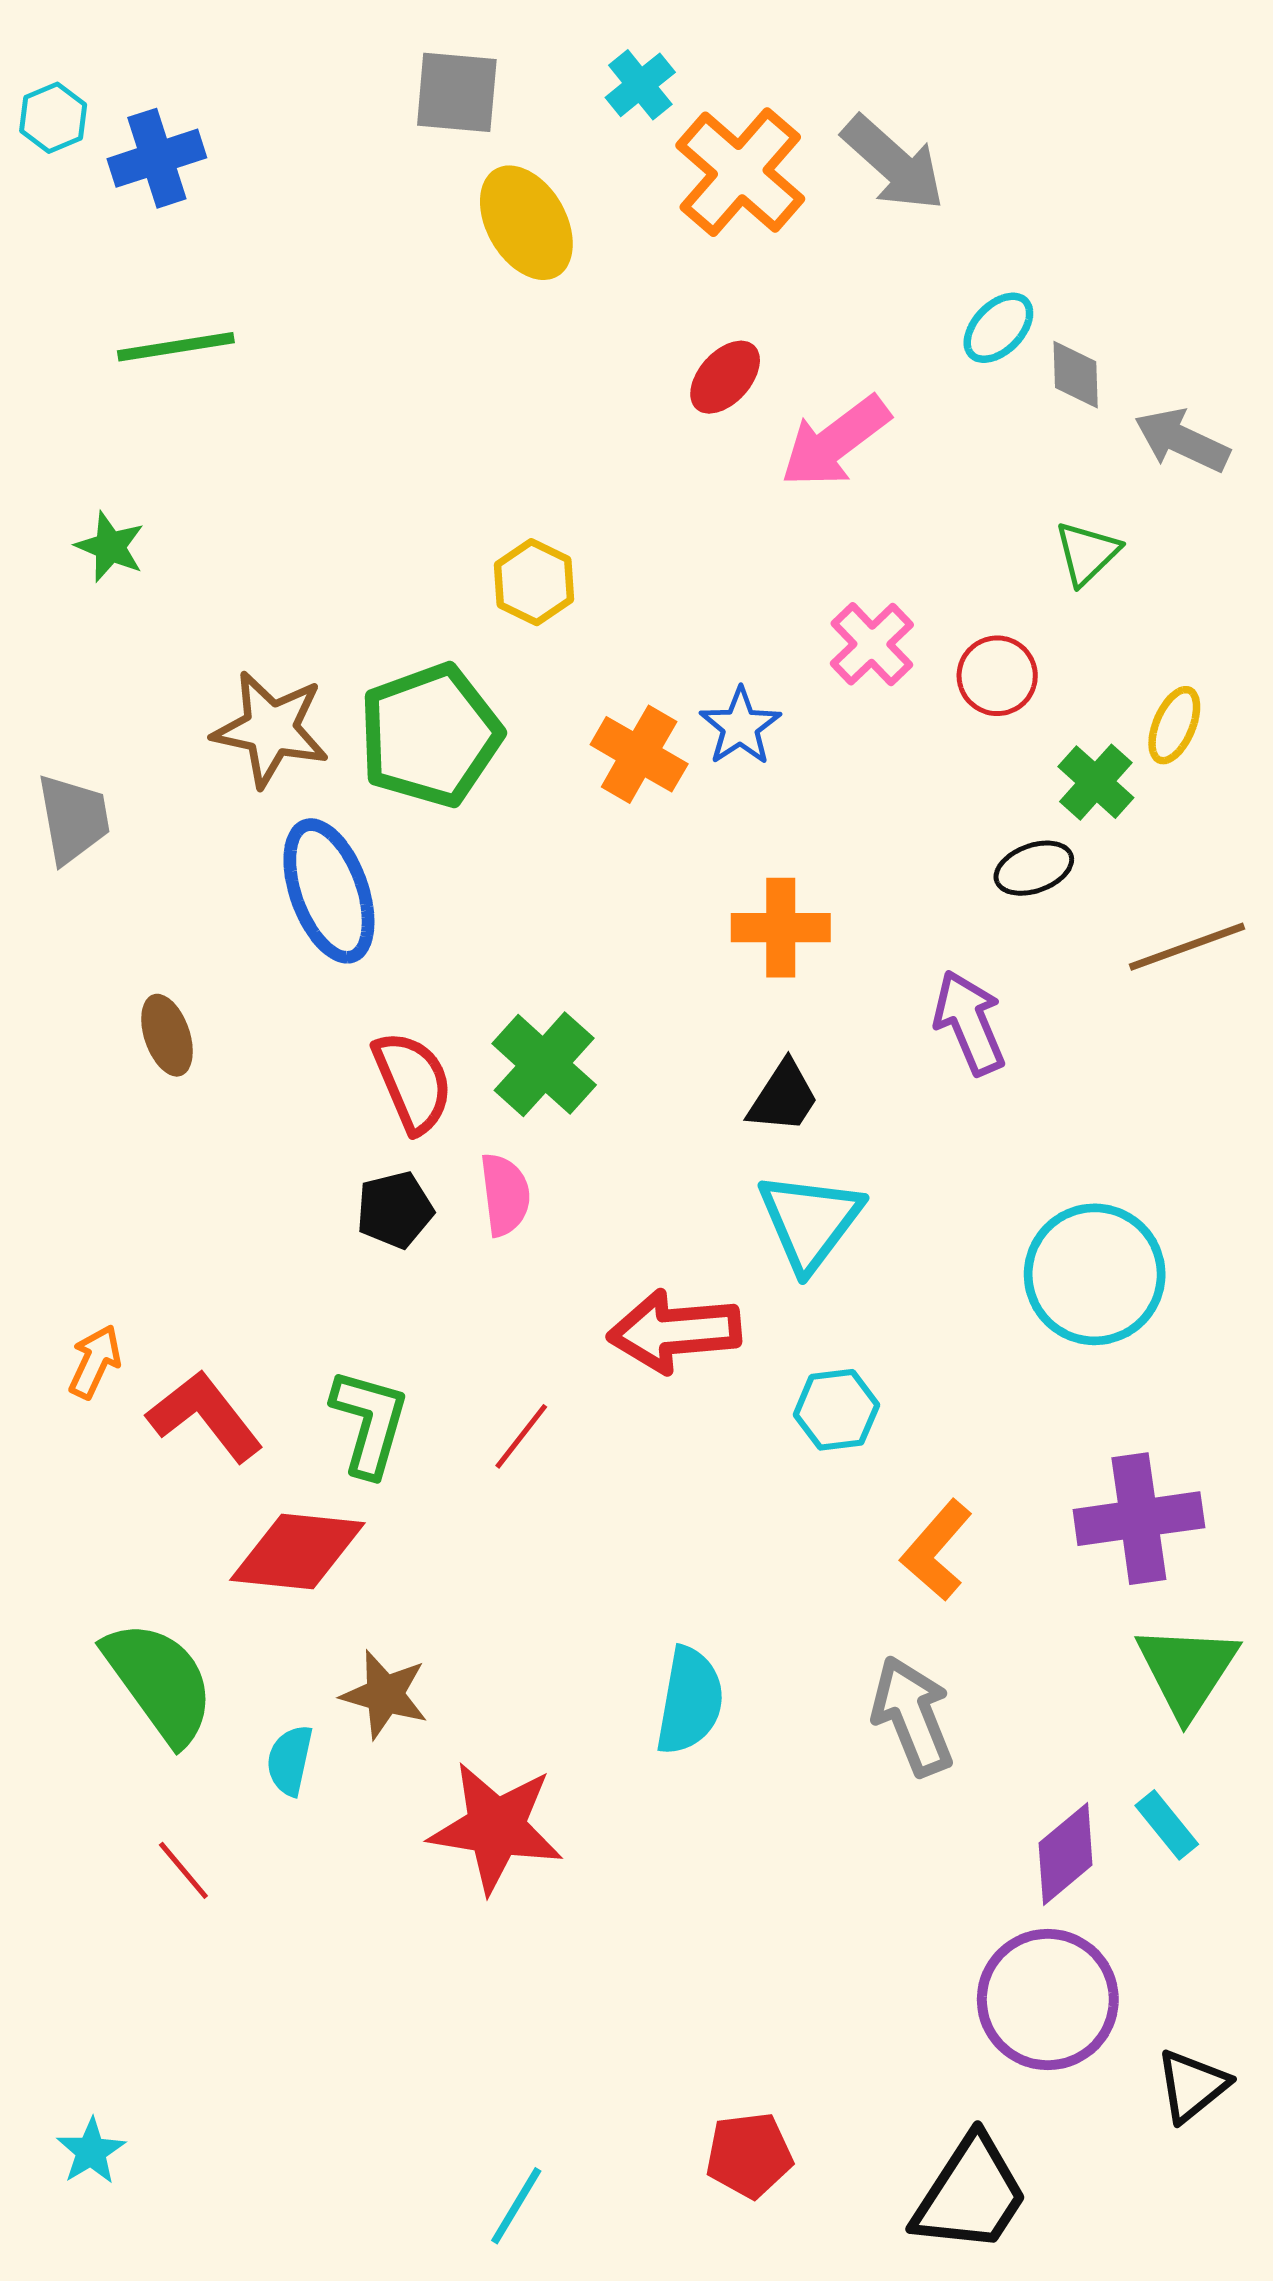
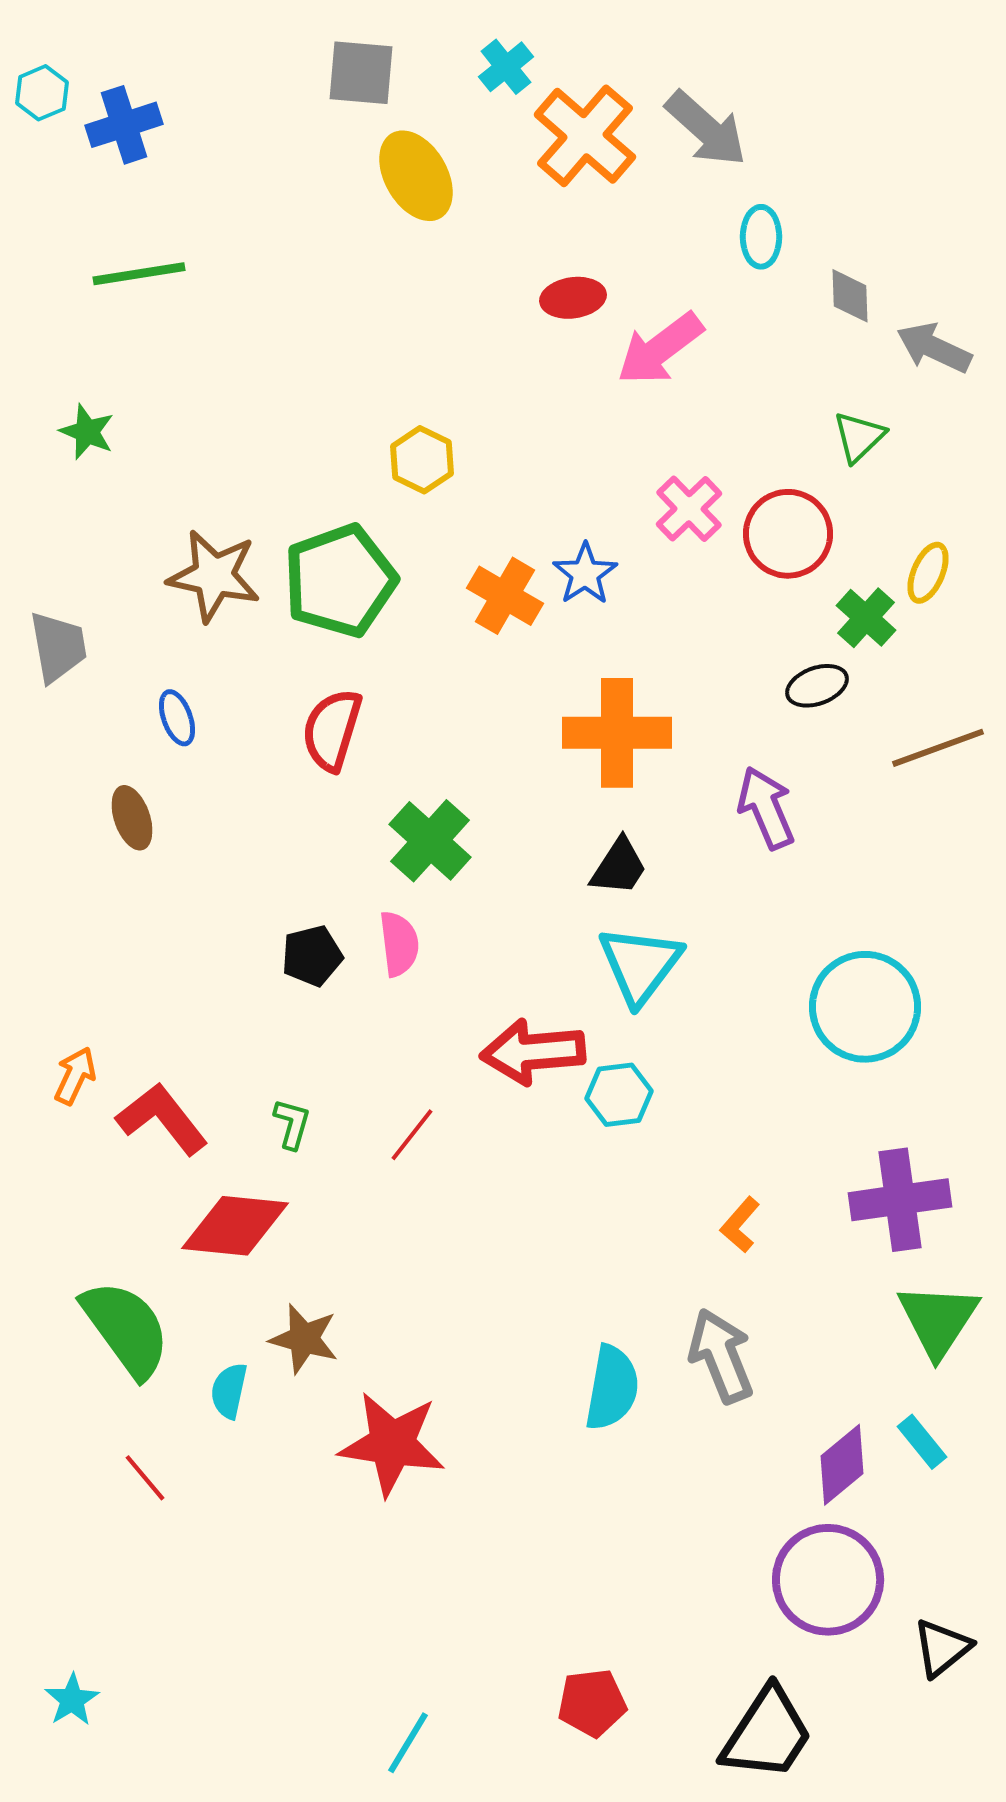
cyan ellipse: (998, 328) -> (761, 237), moved, turned -44
red ellipse: (725, 377) -> (573, 298), turned 40
red circle: (997, 676) -> (788, 534), size x1.4
blue ellipse: (329, 891) -> (177, 718), moved, size x0.5
orange cross: (781, 928) -> (617, 733), size x1.4
red semicircle: (413, 1082) -> (332, 730), moved, turned -140
cyan hexagon: (836, 1410) -> (619, 1095), moved
green L-shape: (369, 1422) -> (292, 1124), size x0.6
orange L-shape: (936, 1550) -> (740, 1225), size x0.7
cyan semicircle: (690, 1701) -> (612, 1388), moved

